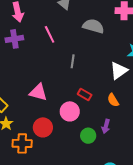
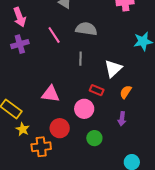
gray semicircle: (93, 26) -> (86, 29), moved
white triangle: (119, 71) -> (113, 69), moved
orange semicircle: (113, 100) -> (126, 92), turned 72
green circle: (88, 136) -> (94, 138), moved

